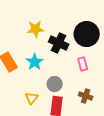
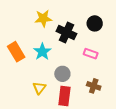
black circle: (87, 34) -> (95, 23), size x0.6
pink rectangle: (83, 64) -> (91, 54), turned -56

